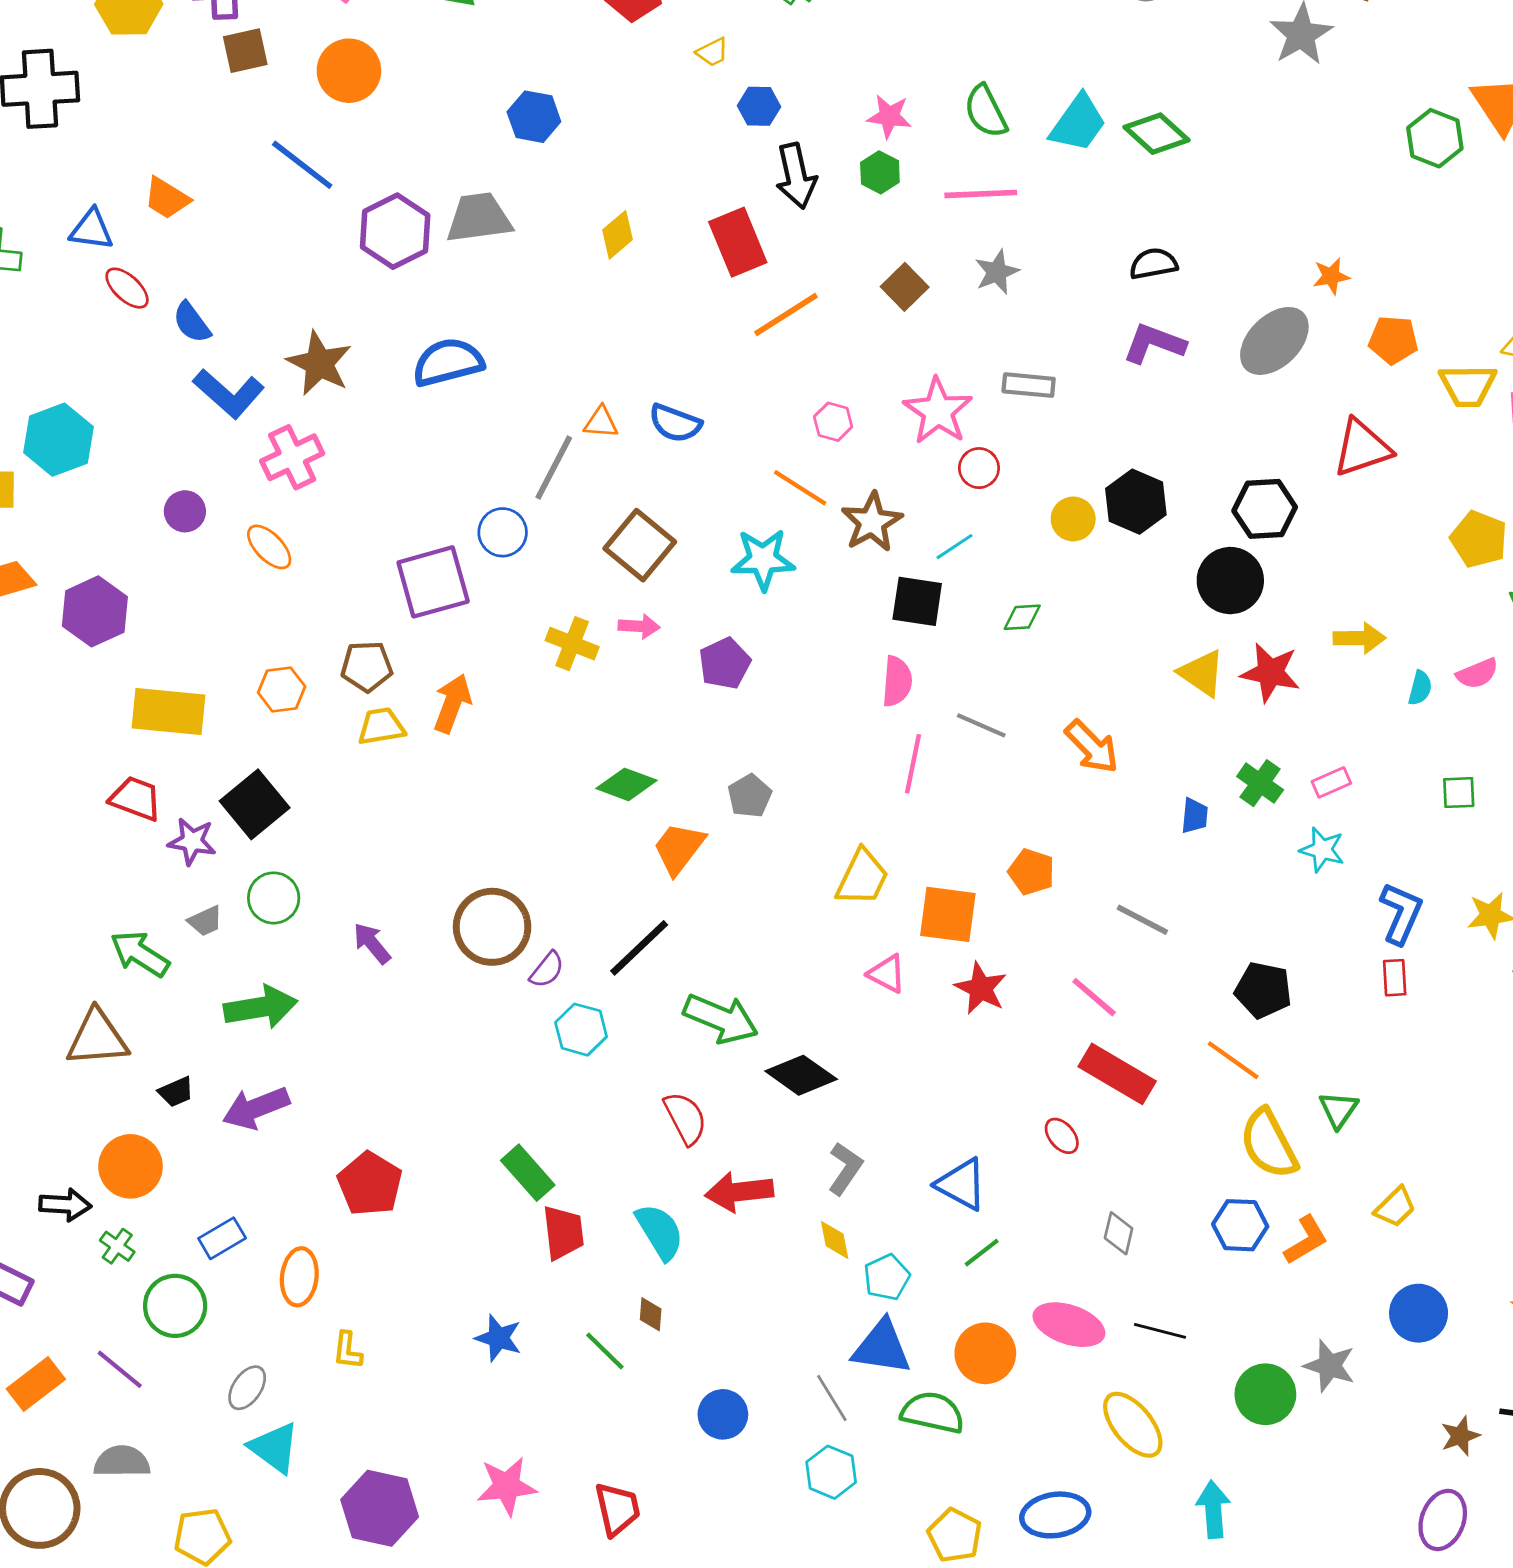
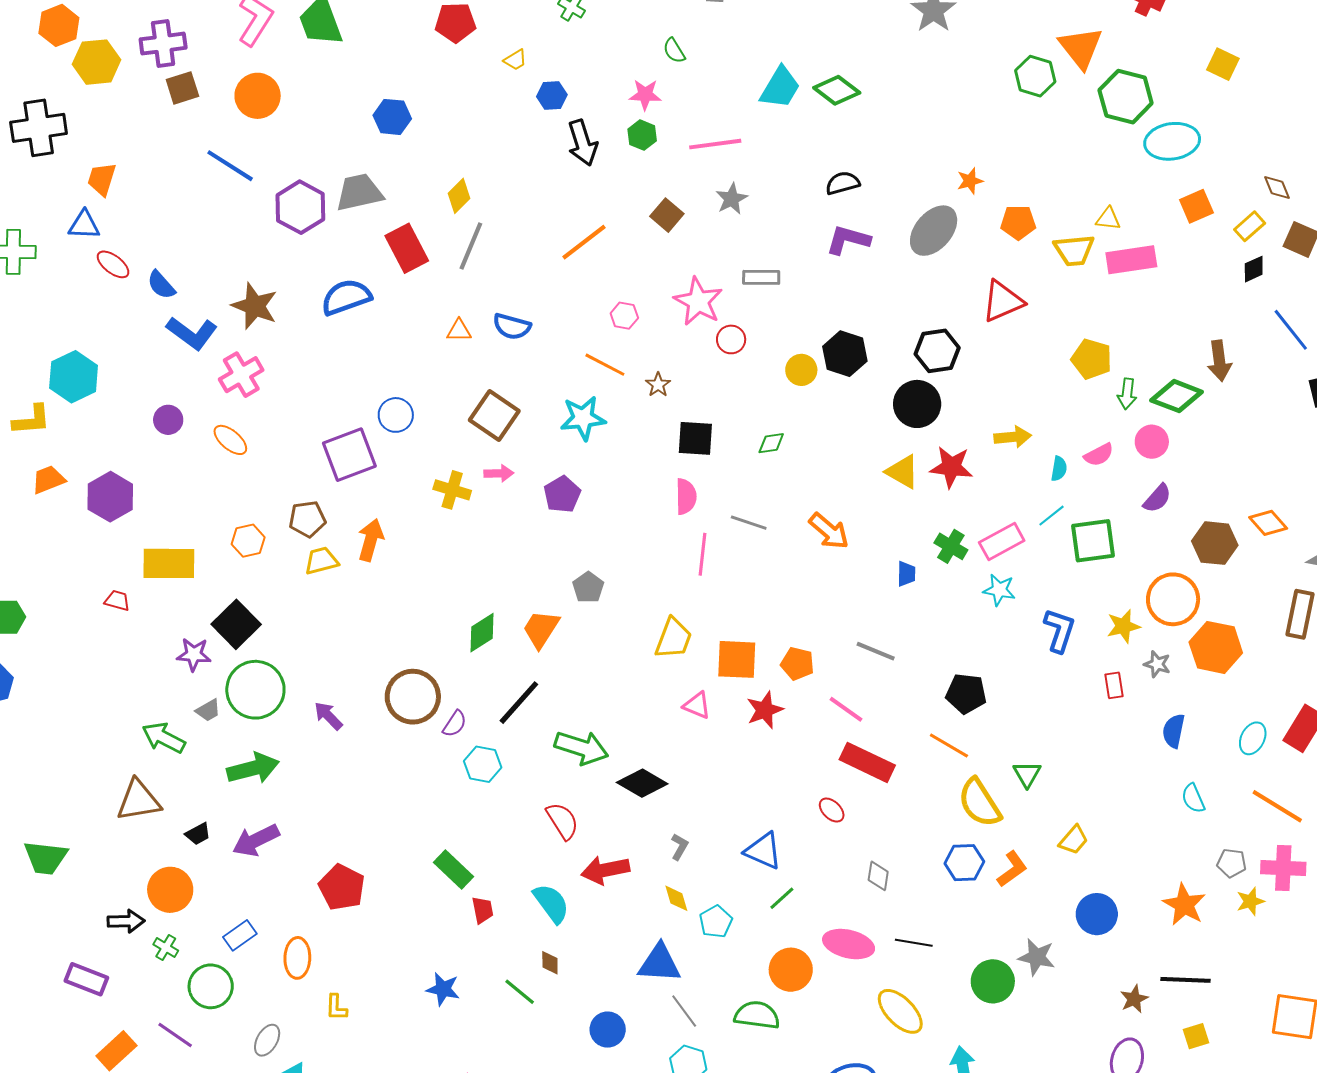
green semicircle: (986, 111) -> (674, 51), moved, size x0.7
orange trapezoid: (167, 198) -> (102, 179), moved, turned 81
red rectangle: (738, 242) -> (407, 248), moved
gray line: (554, 468) -> (471, 246), moved
brown star: (872, 522) -> (658, 385), size x0.6
cyan line: (954, 547) -> (1051, 516), moved
pink rectangle: (1331, 782) -> (1002, 541), size x1.6
green diamond: (626, 784) -> (482, 633), moved, turned -48
green square: (1459, 793) -> (1093, 541), size x1.8
red trapezoid: (136, 798) -> (117, 601), moved, size x0.7
orange pentagon: (1031, 872) -> (797, 664), moved
green circle: (274, 898) -> (255, 690), size x1.6
red rectangle: (1395, 978) -> (1114, 685), moved
red star: (981, 988) -> (765, 710), turned 30
gray L-shape: (845, 1169) -> (679, 847), size x0.7
red trapezoid: (563, 1233) -> (483, 910), size x0.7
blue triangle: (882, 1347) -> (660, 963), moved

